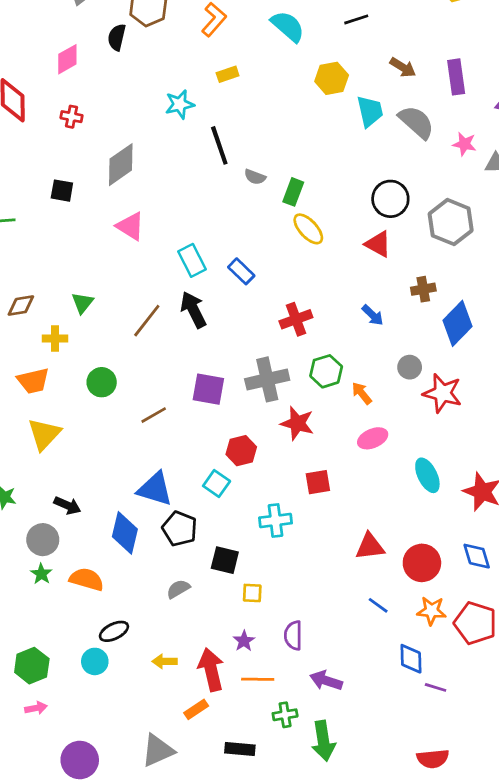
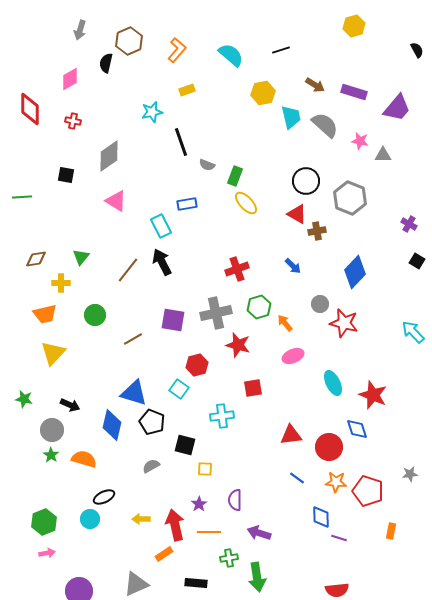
purple rectangle: (456, 77) -> (354, 92), turned -65
blue rectangle: (241, 271) -> (187, 204), moved, turned -54
brown cross: (423, 289) -> (317, 231), moved
blue diamond: (477, 556) -> (357, 429), moved

